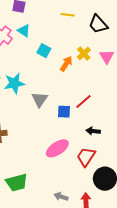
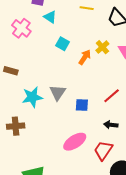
cyan triangle: (24, 31) -> (50, 17), moved
cyan star: (14, 83) -> (32, 97), moved
red line: (84, 102) -> (112, 96), moved

